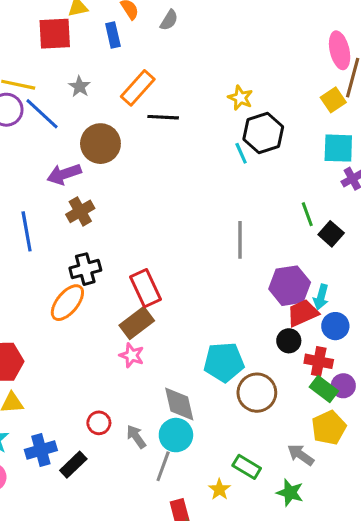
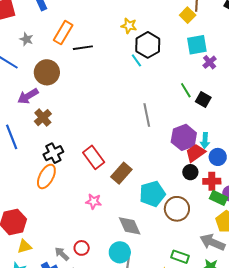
brown rectangle: (137, 323) -> (121, 173), moved
cyan circle: (176, 435) -> (120, 252), moved
gray arrow: (136, 437) -> (62, 254), moved
gray arrow: (301, 455) -> (212, 242), size x1.4

